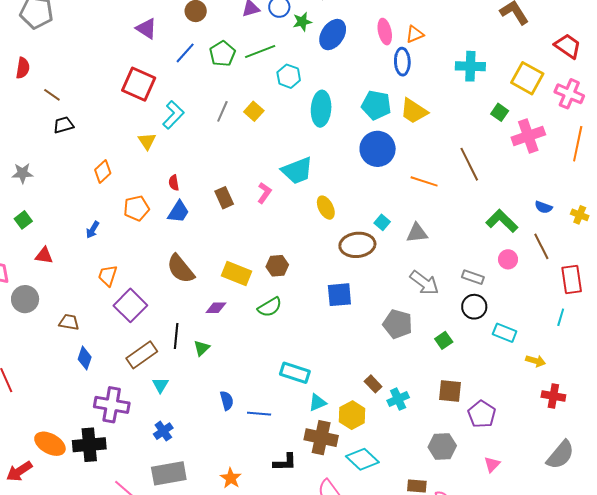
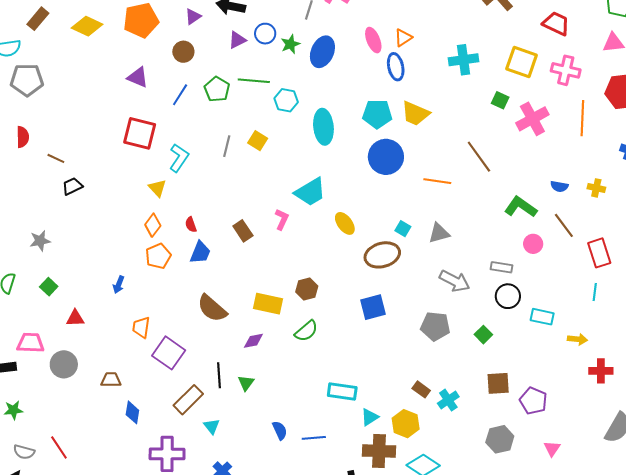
green line: (260, 52) -> (254, 81), turned 36
orange diamond: (103, 172) -> (153, 225), moved

